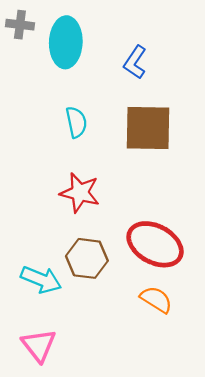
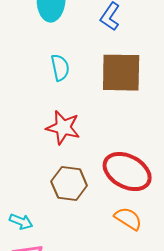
cyan arrow: (41, 280) -> (21, 222), moved, size x0.7

